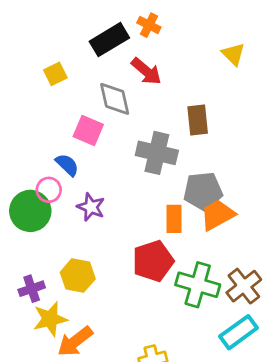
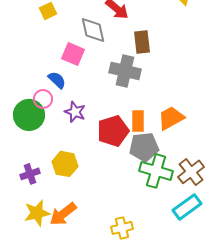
brown rectangle: (198, 120) -> (142, 42), moved
gray pentagon: (203, 191) -> (144, 147), moved
red pentagon: (153, 261) -> (113, 131), moved
yellow star: (50, 319) -> (37, 213), moved

